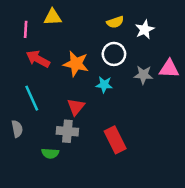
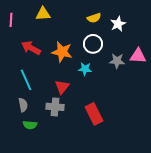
pink line: (26, 29) -> (11, 20), moved
gray semicircle: (17, 129) -> (23, 105), moved
green semicircle: (50, 153) -> (30, 125), moved

